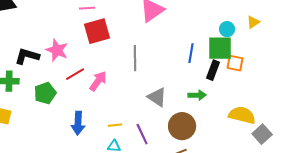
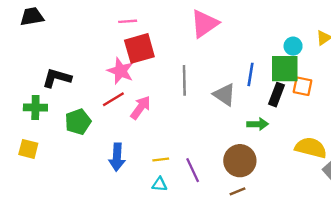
pink star: (57, 50) -> (121, 71), moved
gray triangle: (157, 97) -> (225, 95), moved

